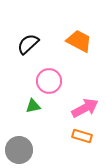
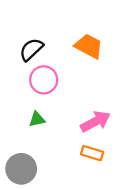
pink circle: (49, 81) -> (44, 80), moved

